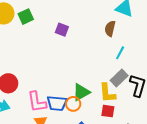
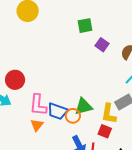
green square: (26, 17) -> (85, 26), moved
purple square: (62, 30) -> (102, 45), moved

